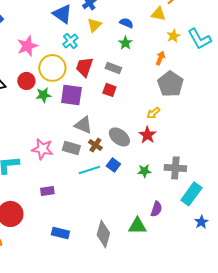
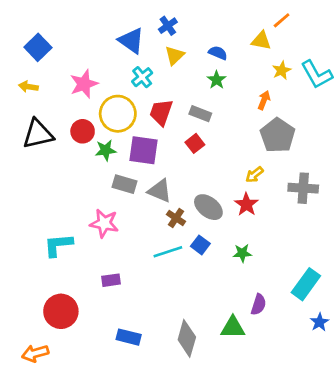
red square: (109, 90) -> (195, 143), turned 32
gray rectangle: (71, 148) -> (125, 184), moved
gray cross: (175, 168) -> (303, 188), moved

